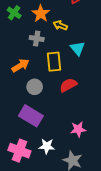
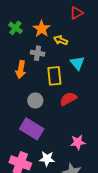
orange arrow: (21, 65) -> (21, 70), moved, turned 132

